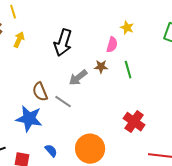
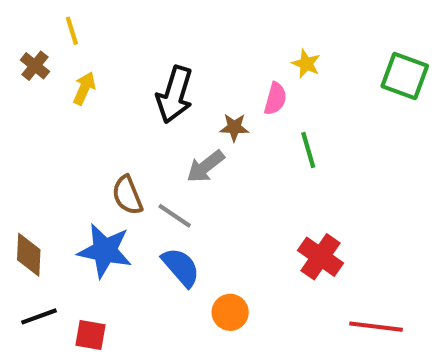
brown star: (101, 67) -> (234, 127), moved
orange circle: (90, 149) -> (230, 312), size x0.6
blue semicircle: (51, 151) -> (181, 267), moved, size x1.5

